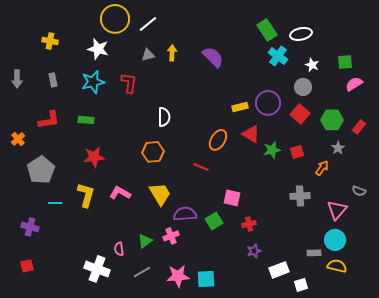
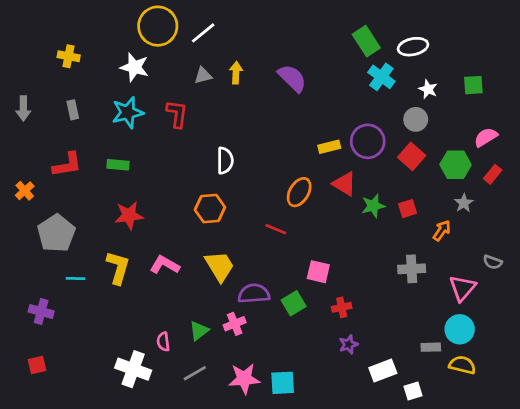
pink semicircle: (354, 84) -> (486, 137), moved

